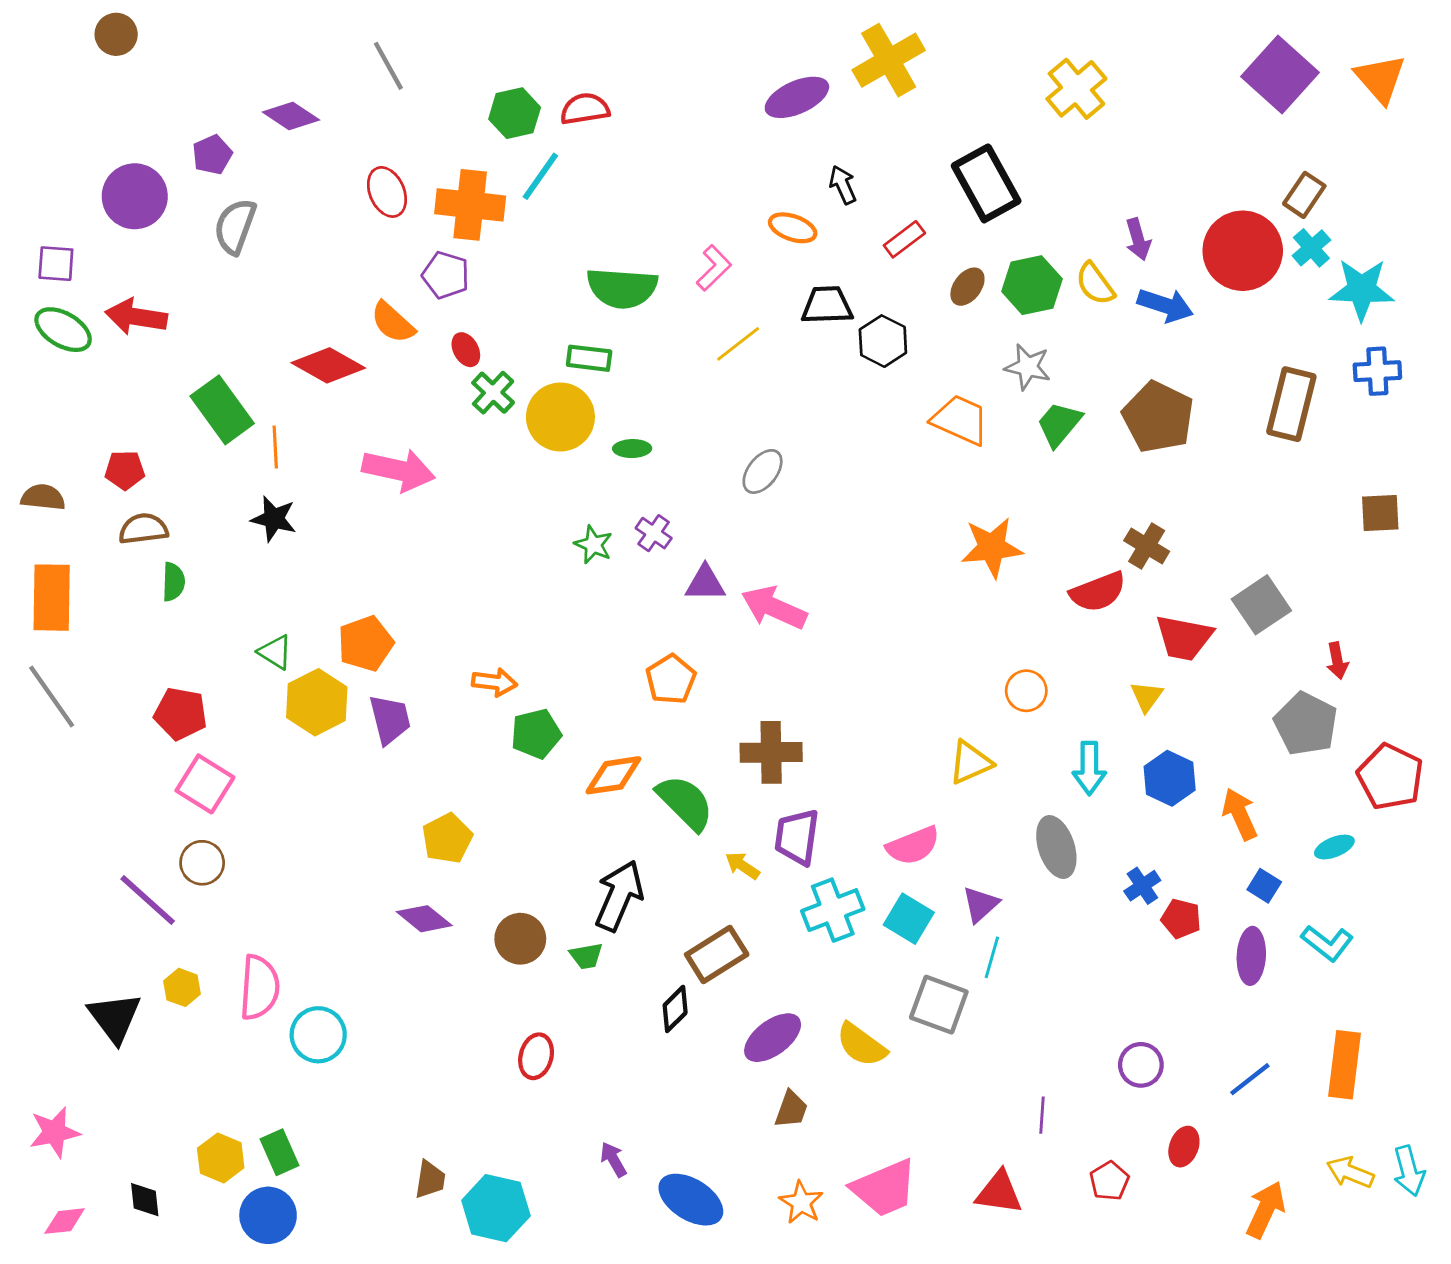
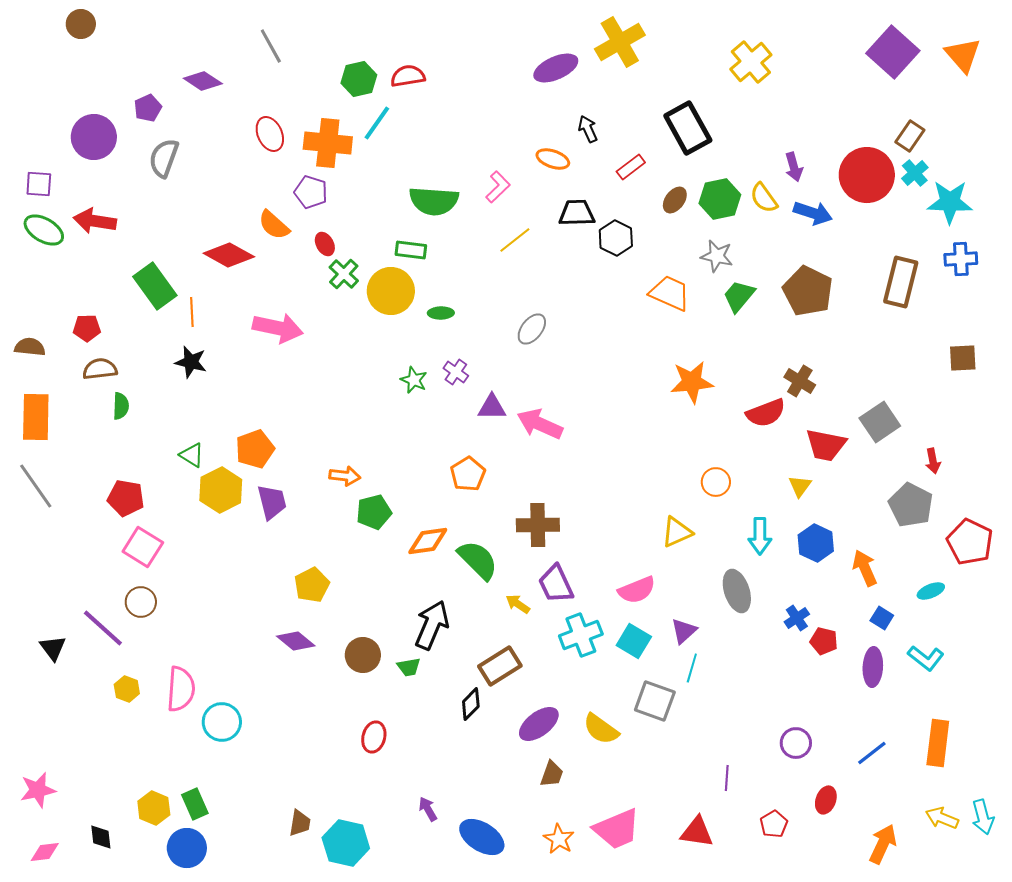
purple trapezoid: (797, 837) -> (556, 584), turned -33
black triangle: (115, 1018) -> (53, 648), moved, size x0.7

